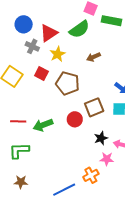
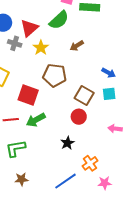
red square: (41, 74) -> (28, 95), moved, size x1.5
brown square: (94, 107) -> (84, 95), turned -30
red circle: (75, 119) -> (79, 117), moved
black star: (101, 138) -> (67, 143), moved
pink star: (107, 159) -> (105, 183), moved

